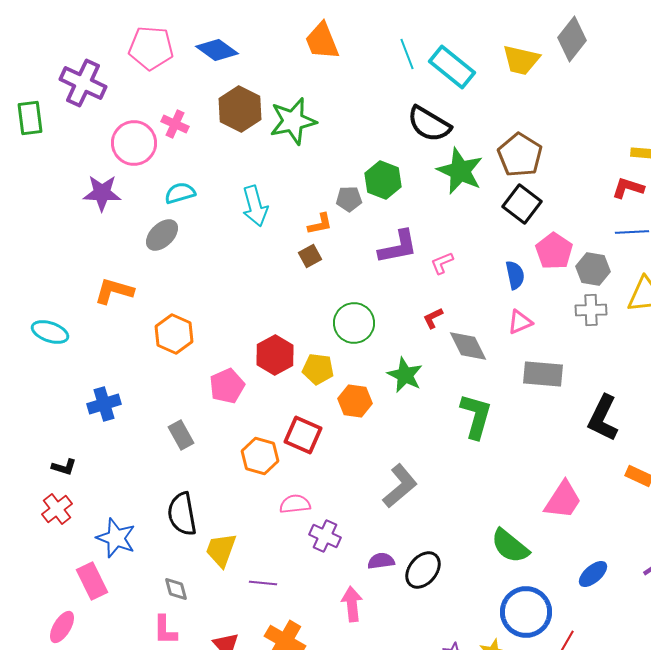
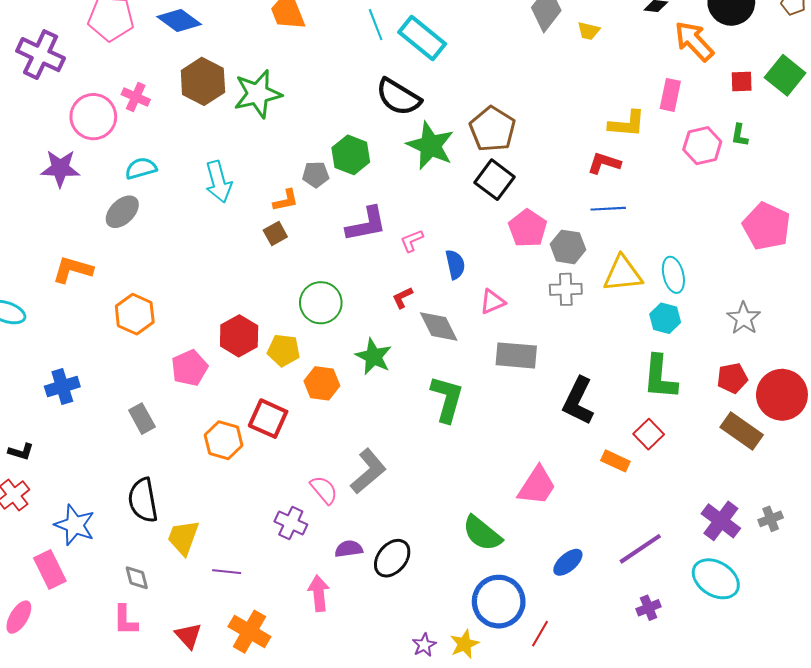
yellow trapezoid: (521, 60) -> (589, 31), moved, size x0.6
blue semicircle: (515, 275) -> (455, 264), moved
pink semicircle: (295, 504) -> (324, 490), moved, turned 56

